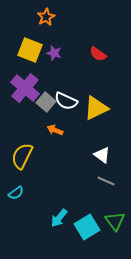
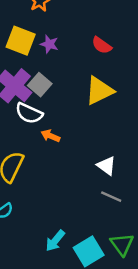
white semicircle: (66, 101) -> (29, 113), moved
gray square: (46, 102) -> (40, 85), moved
yellow triangle: (96, 108) -> (99, 91), moved

